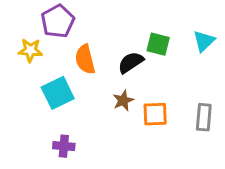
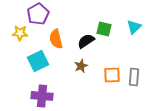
orange square: (155, 114) -> (112, 75), moved
purple cross: (64, 146) -> (42, 96), size x1.5

